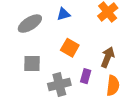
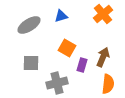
purple rectangle: (86, 76) -> (82, 65), moved

